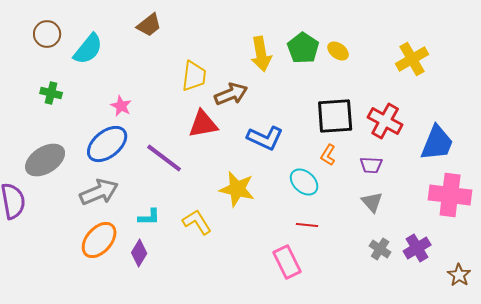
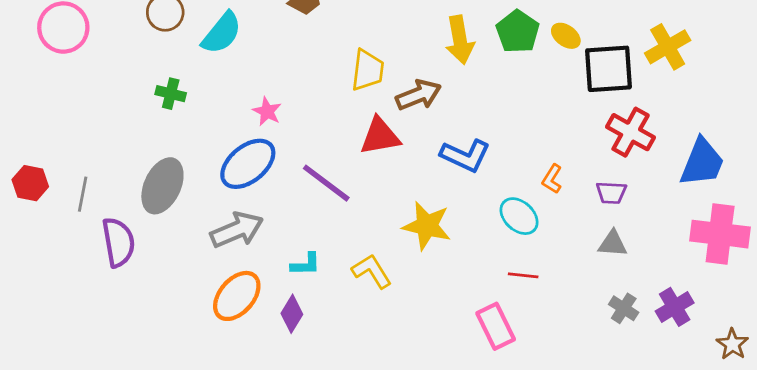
black square: (335, 116) -> (609, 69), moved
gray ellipse: (45, 160) -> (162, 186), turned -33
gray triangle: (372, 202) -> (613, 244), turned -45

